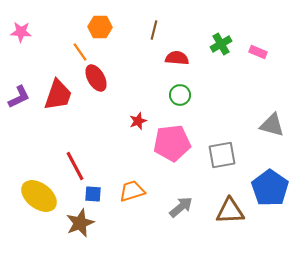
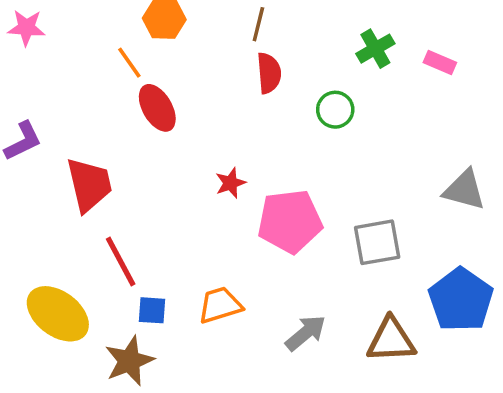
red semicircle: (177, 58) -> (269, 73), moved, turned 80
red trapezoid: (58, 95) -> (89, 185), moved, turned -32
green circle: (180, 95) -> (335, 110), moved

